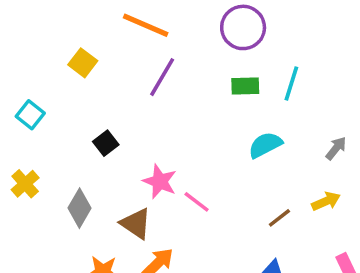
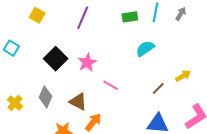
black square: (106, 143) -> (56, 59), size x1.6
gray arrow: (336, 148) -> (181, 14), moved
pink star: (160, 182) -> (87, 62), moved, turned 30
yellow cross: (25, 184) -> (15, 103), moved

